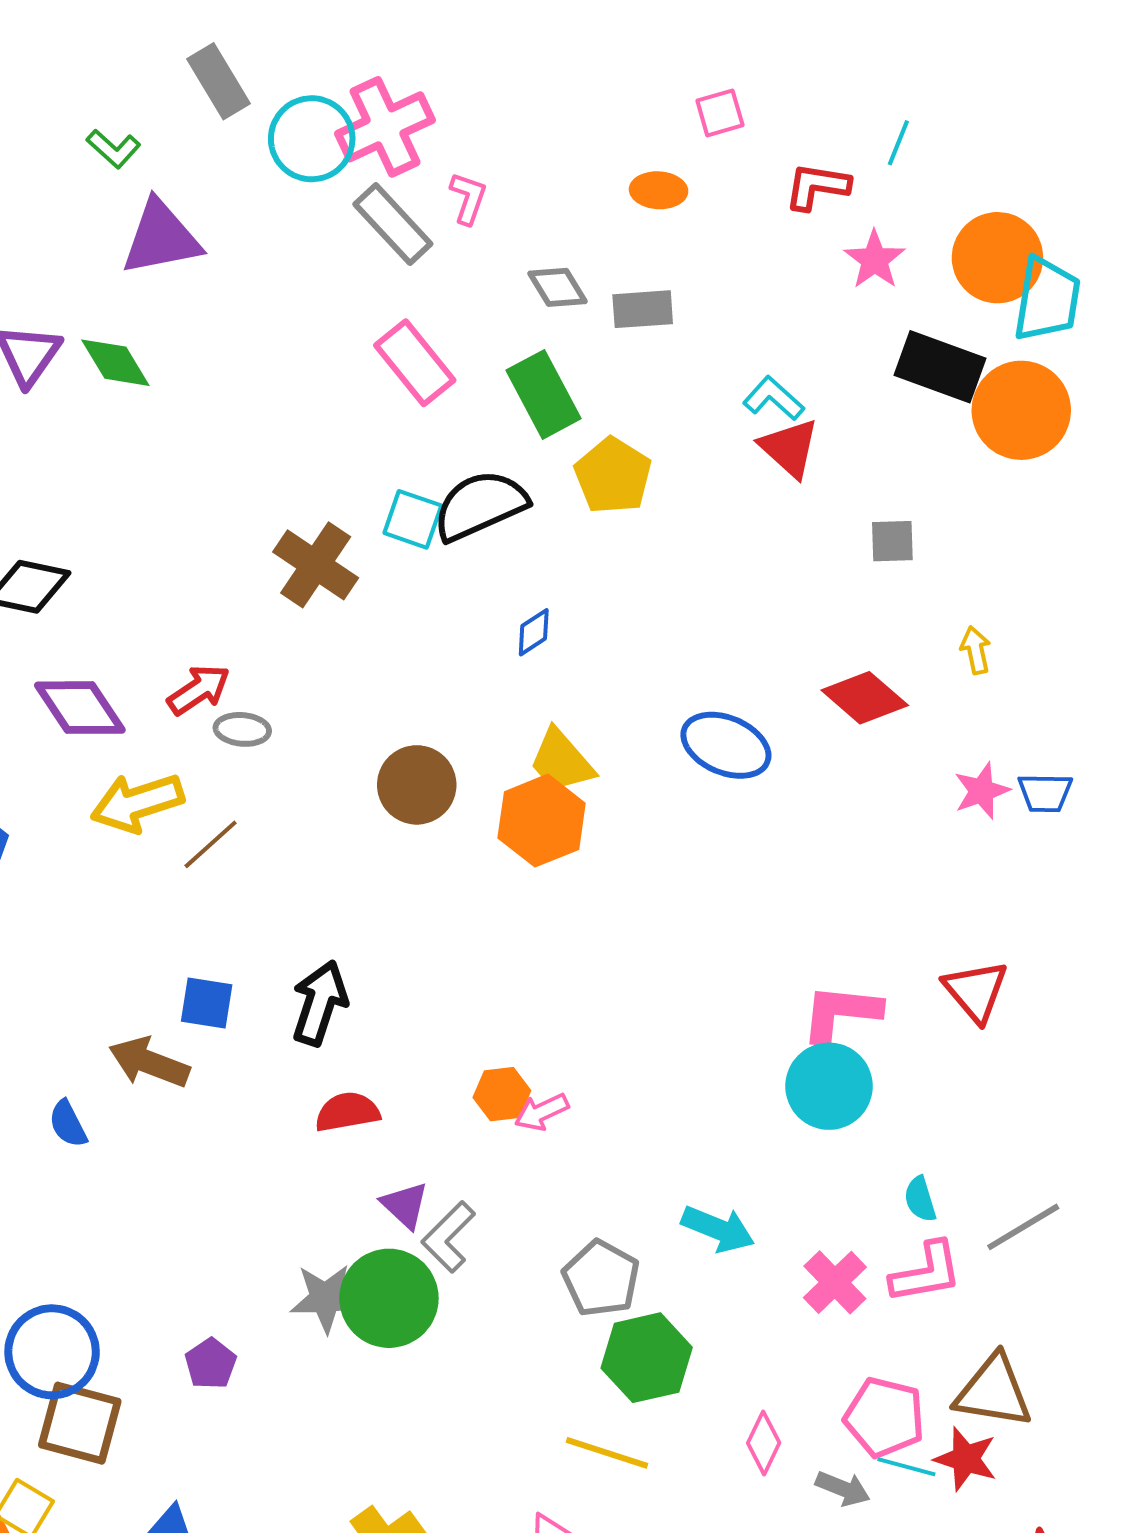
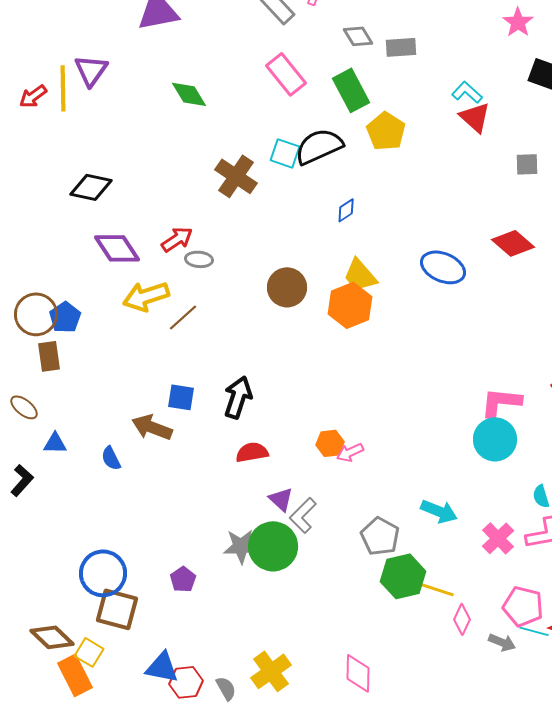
green diamond: (115, 363) -> (189, 94), moved
yellow line: (607, 1453) -> (433, 588), moved

